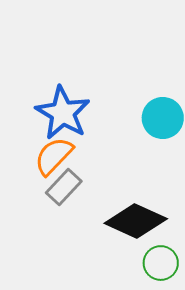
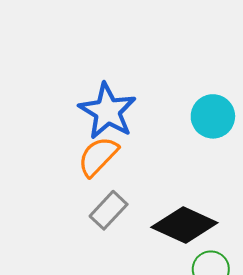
gray rectangle: (64, 187) -> (109, 210), moved

